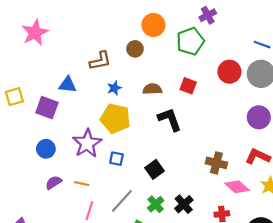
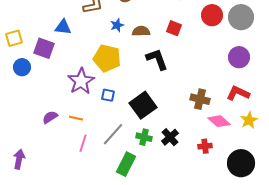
blue star: (114, 88) -> (117, 25), moved
blue circle: (46, 149) -> (22, 67), moved
black square: (155, 169) -> (143, 105), size x1.5
green cross: (156, 204) -> (144, 137), turned -35

